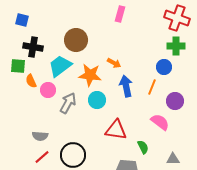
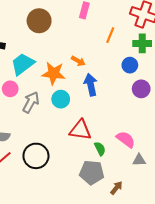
brown circle: (76, 40) -> (39, 21), moved
orange line: (152, 87) -> (110, 35), moved
purple circle: (175, 101) -> (141, 89), moved
pink semicircle: (160, 122) -> (126, 139), moved
green semicircle: (143, 147) -> (100, 149), moved

